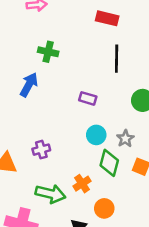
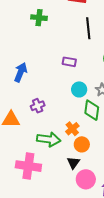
green cross: (48, 52) -> (39, 18), moved
blue arrow: (29, 85) -> (21, 72), moved
orange circle: (104, 208) -> (82, 144), moved

